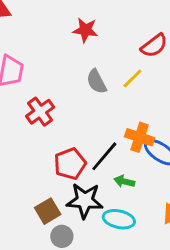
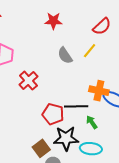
black line: (104, 156) -> (76, 106), turned 55
red pentagon: (70, 164) -> (53, 114), turned -30
green arrow: (124, 181) -> (92, 122), turned 48

